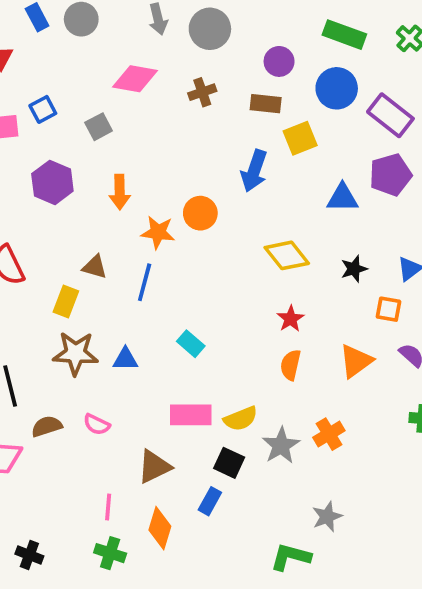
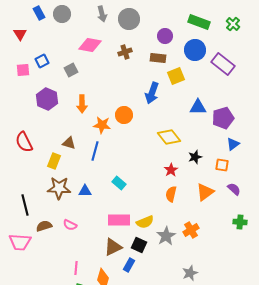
purple pentagon: (390, 175) -> (223, 118), moved
black star: (354, 269) -> (195, 157), moved
brown triangle: (154, 467) -> (113, 247), moved

